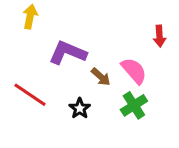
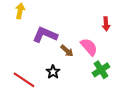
red line: (30, 95) -> (24, 80), moved
green cross: (134, 105) -> (101, 70), moved

